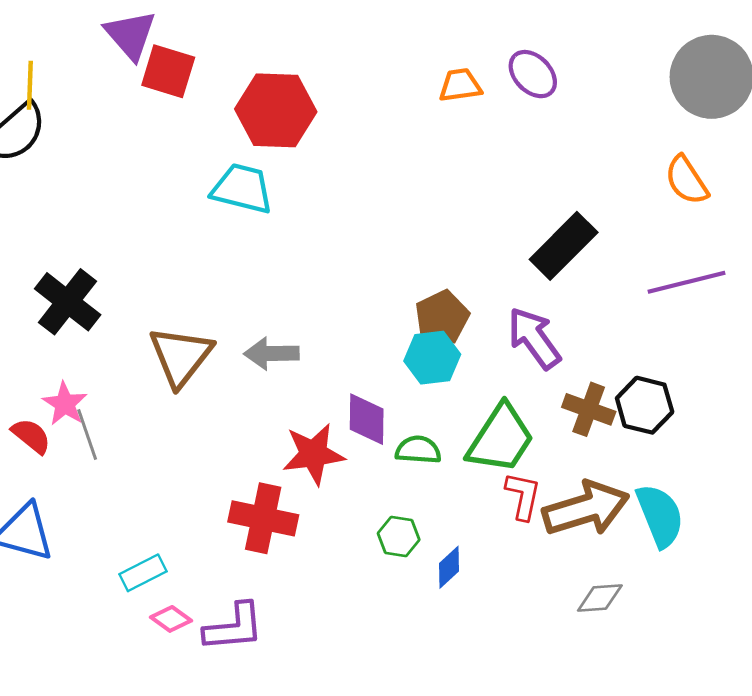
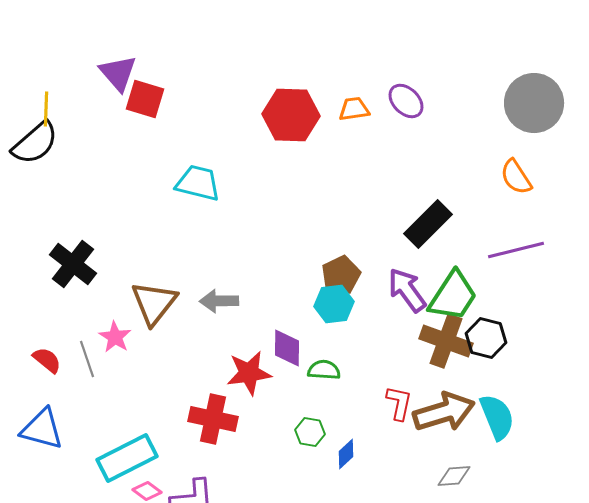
red hexagon: (276, 110) -> (291, 115), moved
pink star: (65, 404) -> (115, 337), moved
brown cross: (589, 409) -> (446, 341), size x1.4
green trapezoid: (501, 439) -> (453, 296), moved
cyan rectangle: (143, 573) -> (127, 458), size x1.8

